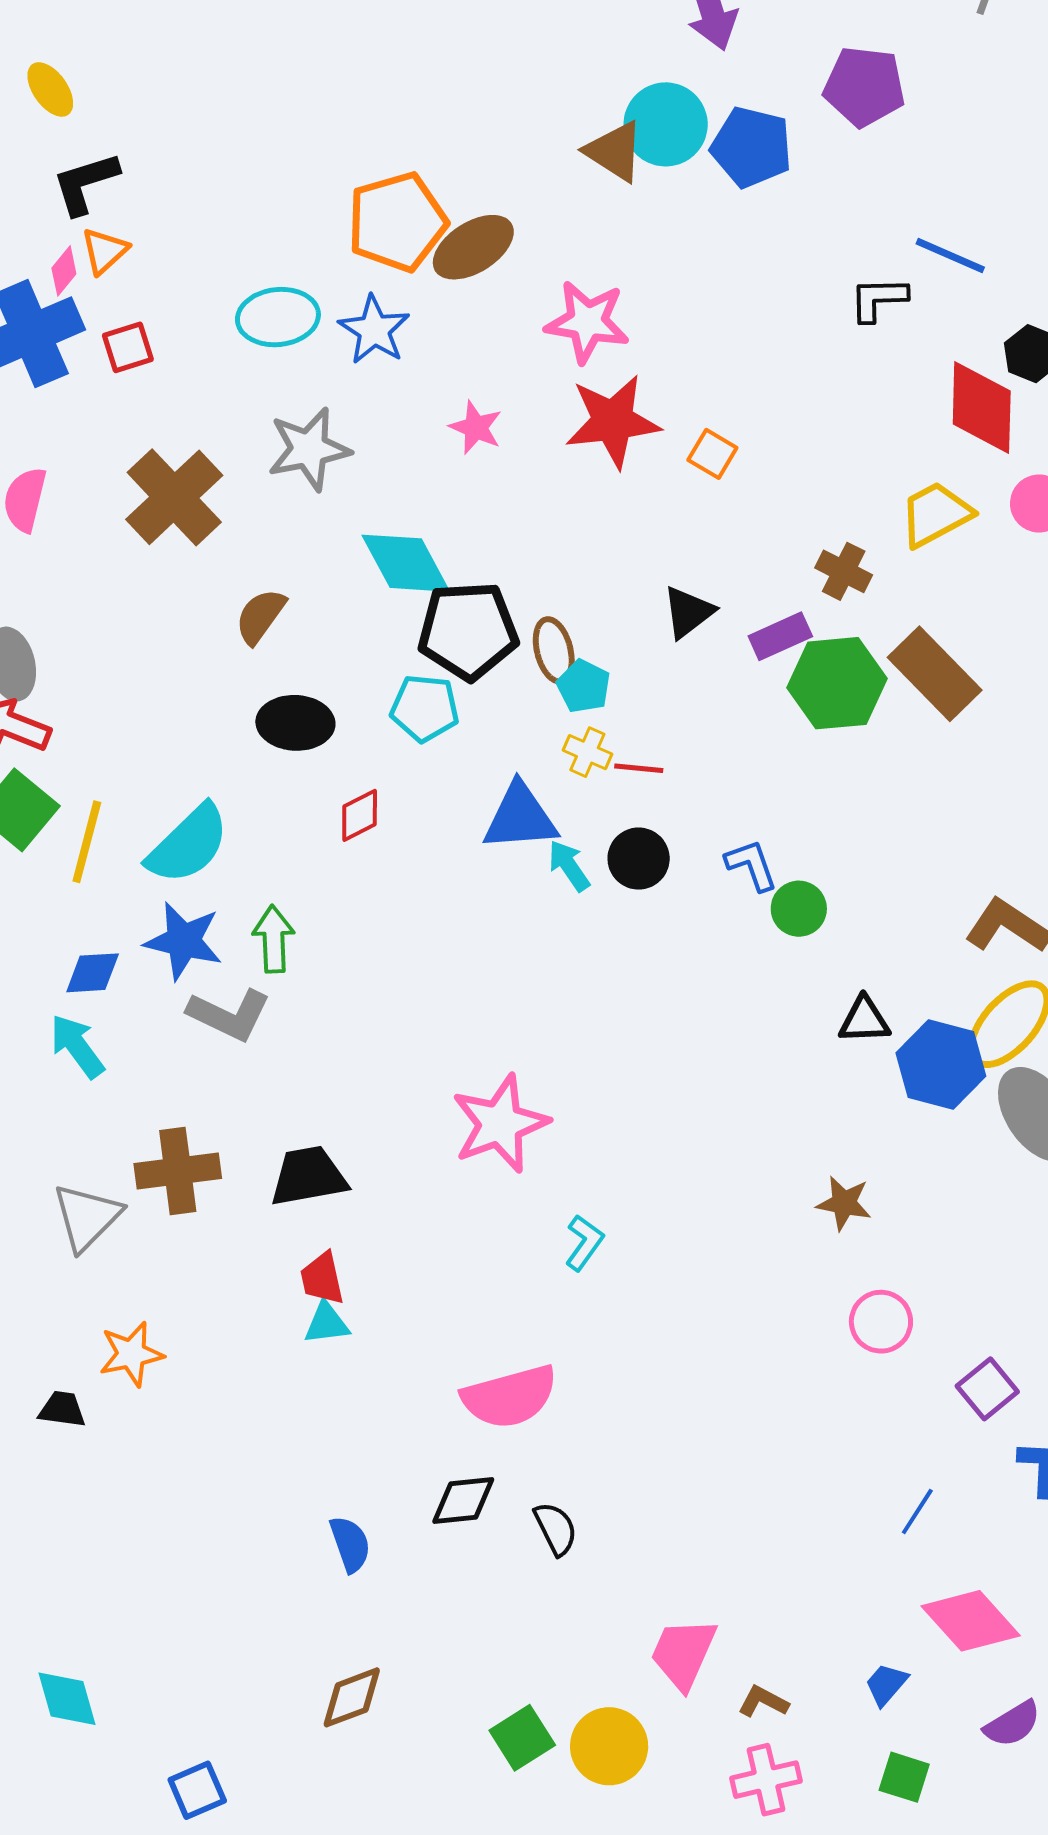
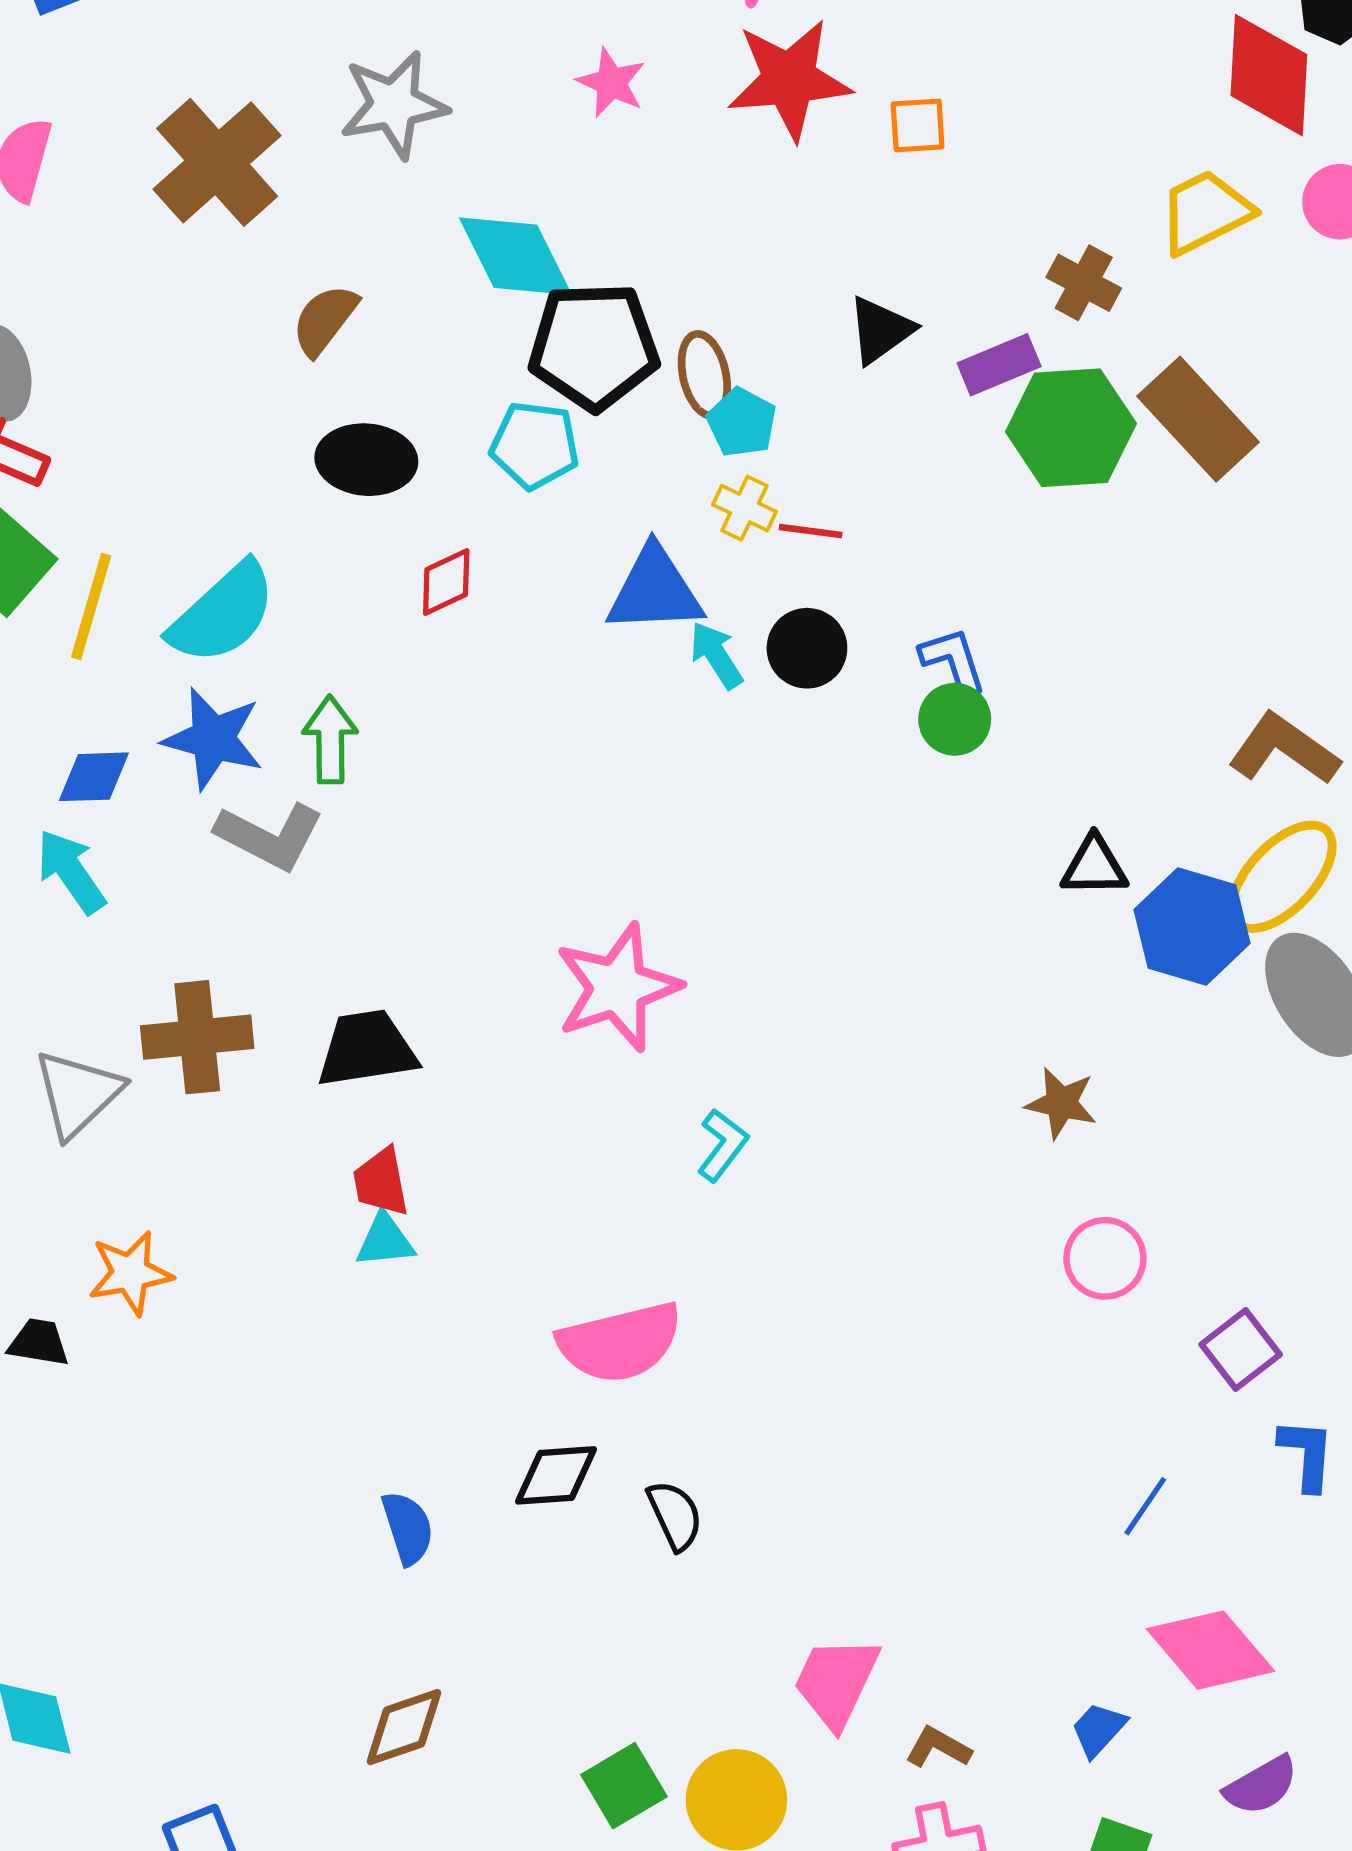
orange square: (712, 454) -> (918, 125), turned -36
green circle: (799, 909) -> (955, 719), moved

